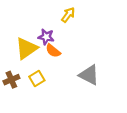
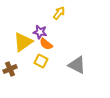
yellow square: (37, 78) -> (41, 61), moved, turned -32

